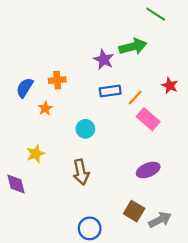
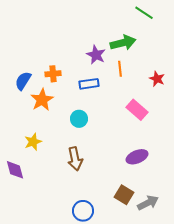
blue rectangle: (110, 91) -> (89, 84), moved
orange line: (135, 97) -> (120, 69), moved, turned -49
orange star: (45, 108) -> (42, 100), size x1.6

